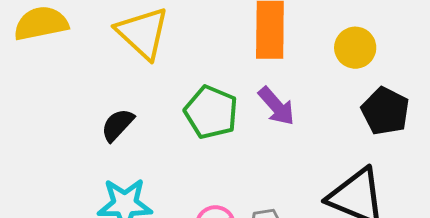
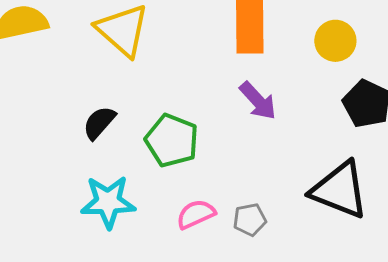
green pentagon: (211, 112) -> (172, 141), moved

